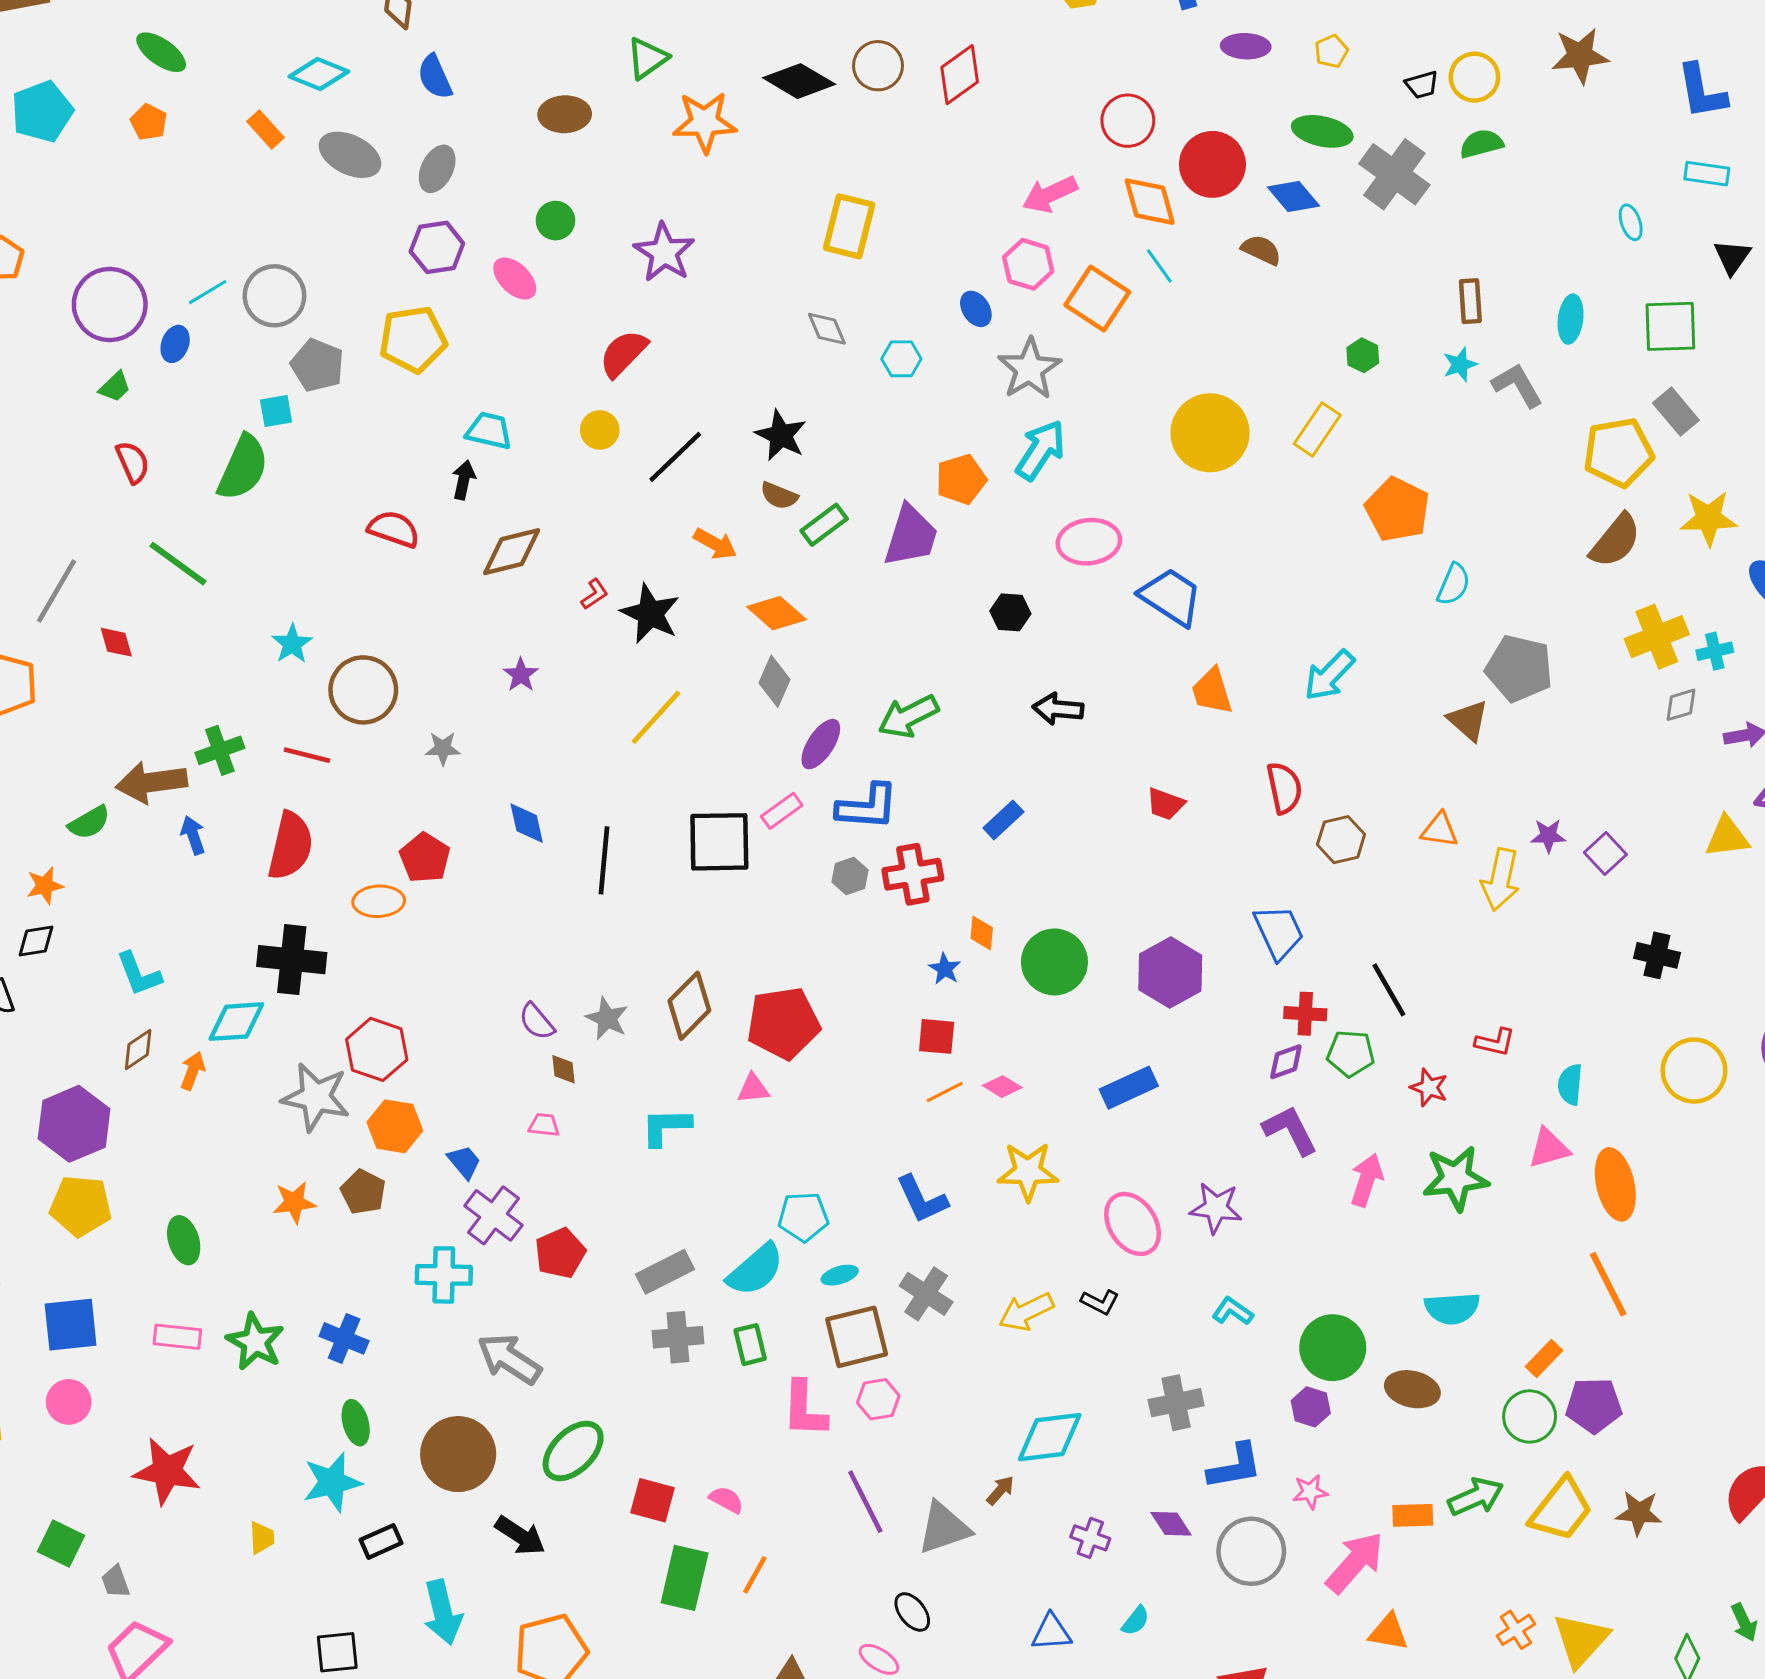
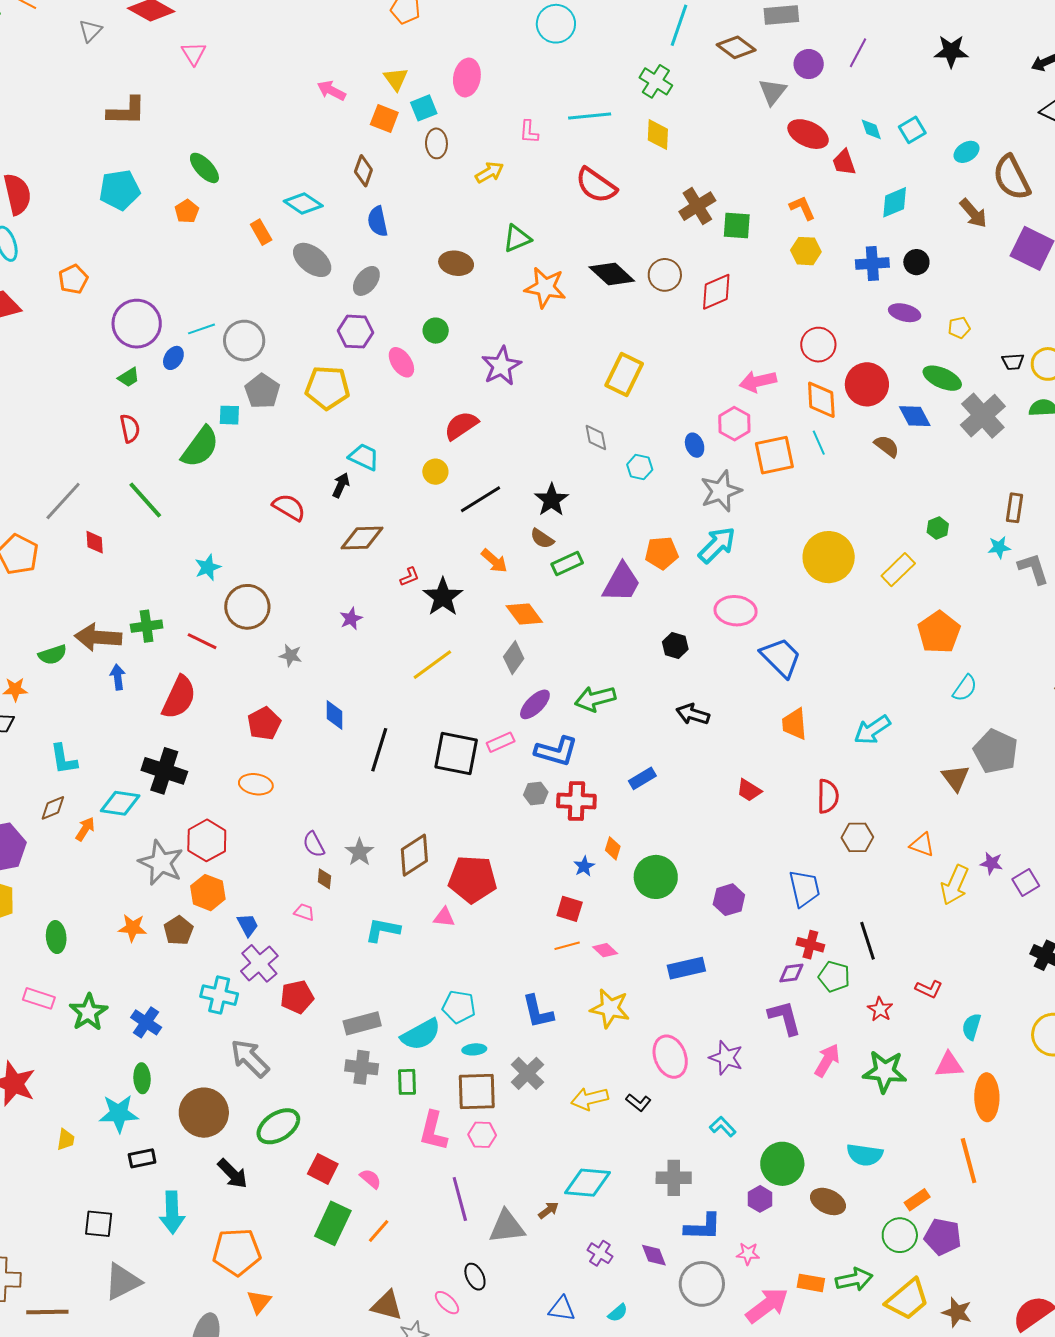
orange square: (1097, 298) -> (774, 455), turned 33
orange ellipse: (379, 901) -> (256, 784), moved
purple hexagon: (1170, 973) -> (729, 900), size x0.7

